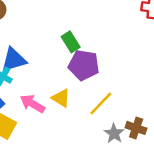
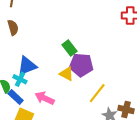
yellow triangle: (61, 98) -> (67, 74), moved

